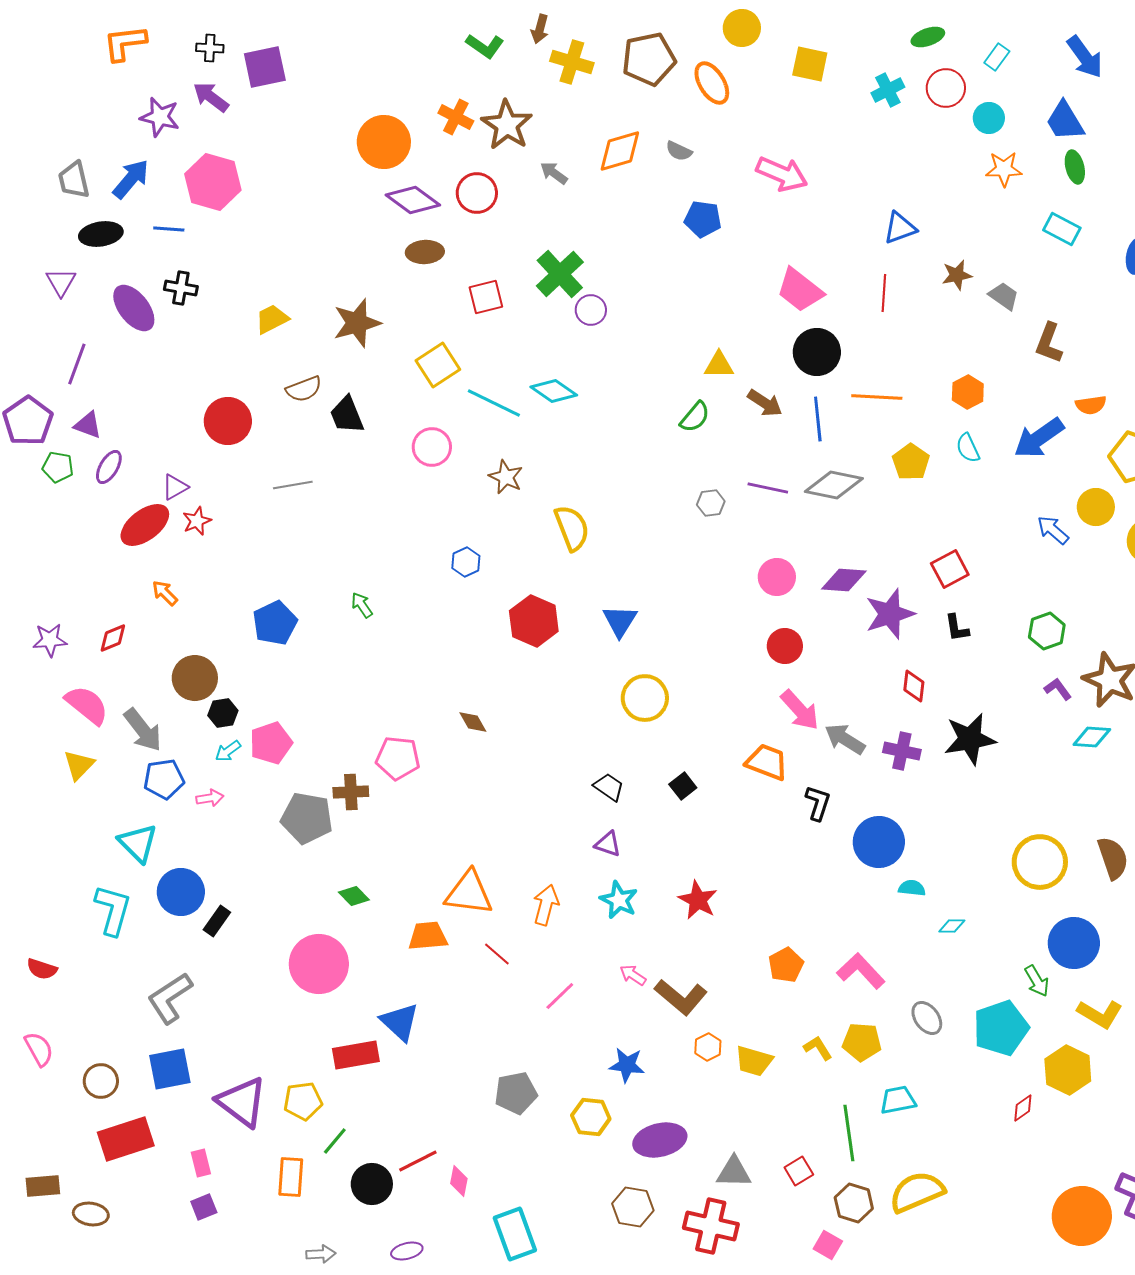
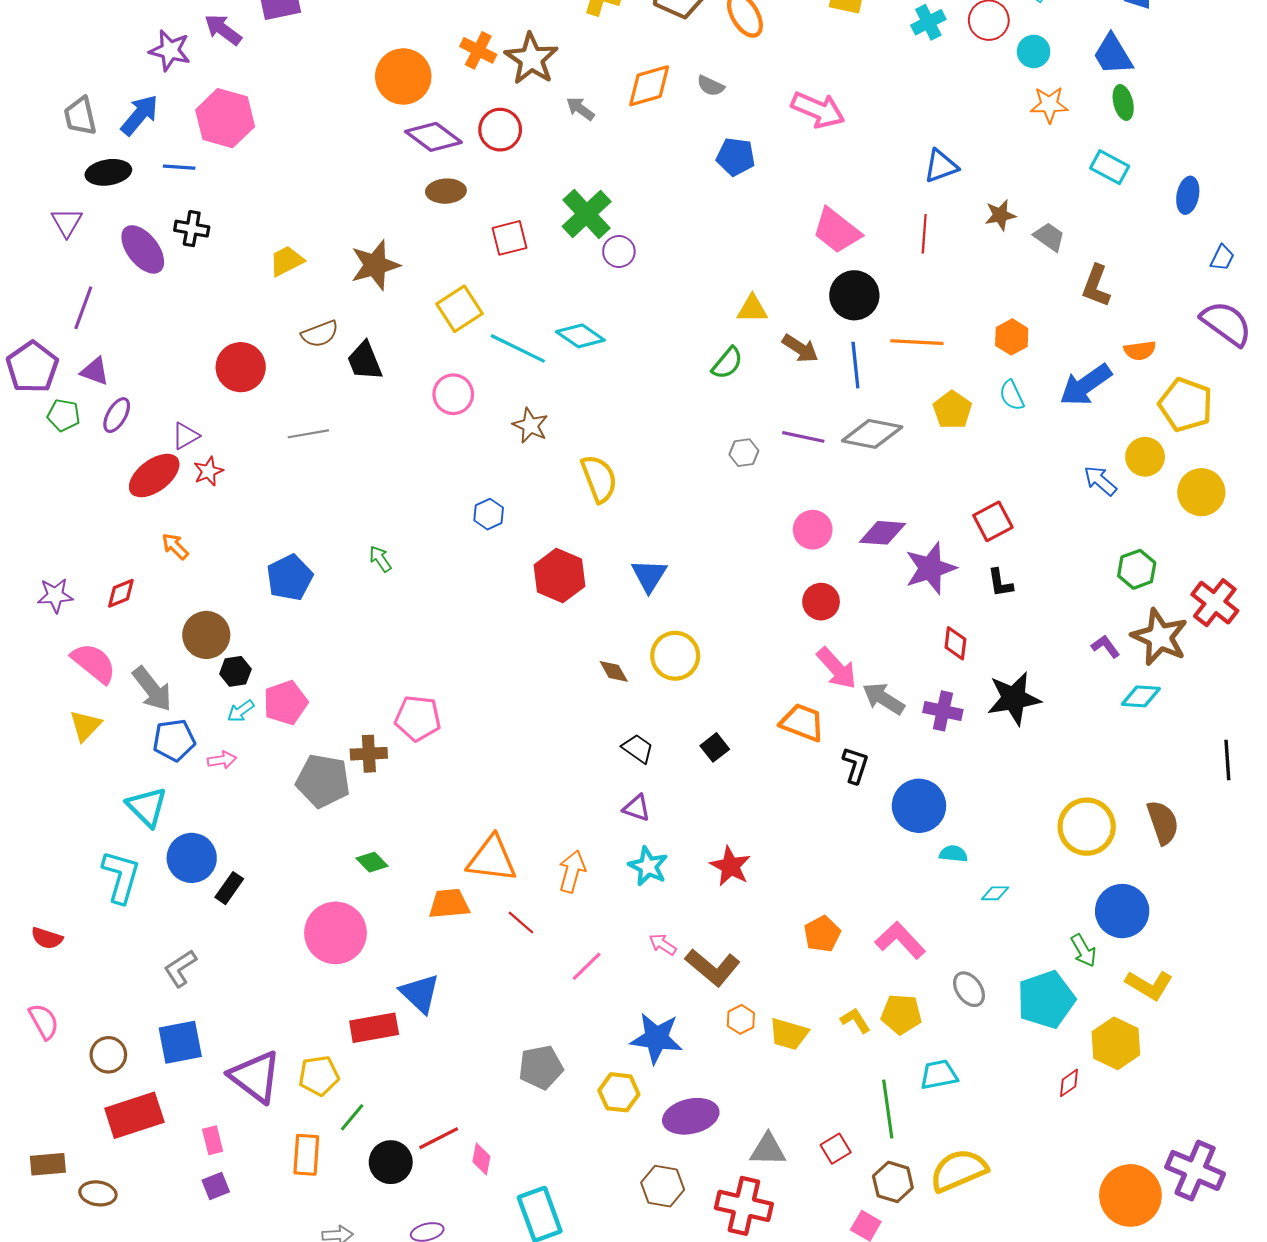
green hexagon: (1047, 631) -> (1137, 569), moved
brown diamond: (473, 722) -> (614, 671), moved
gray L-shape: (170, 998) -> (180, 968), size x0.7
blue star: (627, 1065) -> (656, 1038), size x1.4

